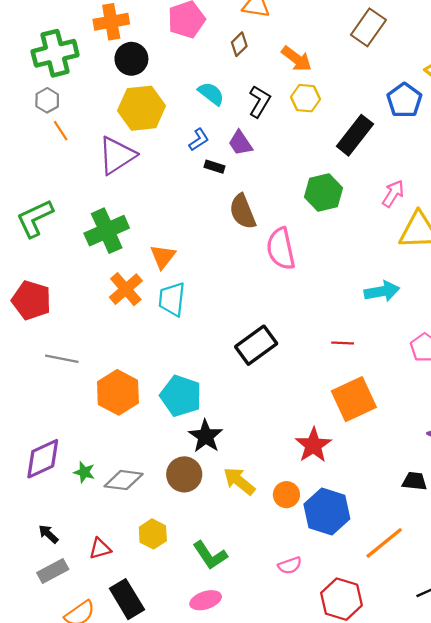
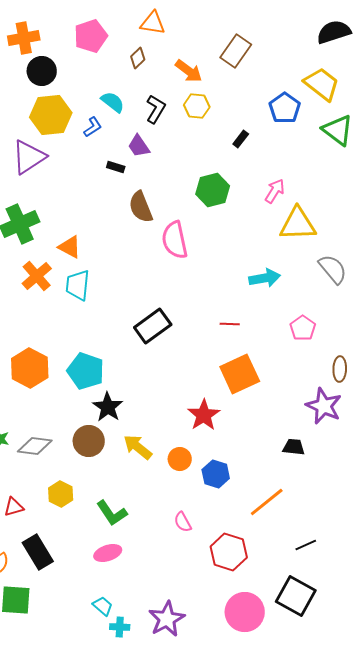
brown rectangle: (368, 27) -> (236, 51), moved
black rectangle: (355, 135) -> (241, 139), size x0.5
blue L-shape: (199, 140) -> (93, 127), moved
orange triangle: (163, 256) -> (70, 247), turned -40
blue hexagon: (327, 511) -> (216, 474), size x0.7
pink semicircle: (290, 565) -> (183, 522), turned 80

